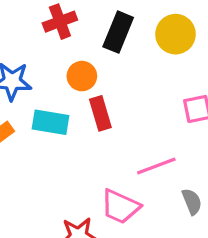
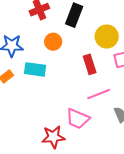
yellow circle: (176, 34) -> (107, 36), moved
red rectangle: (100, 113) -> (90, 64), moved

